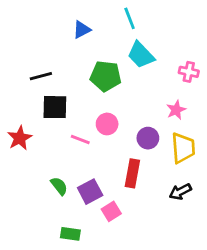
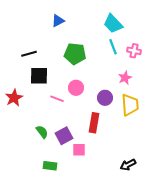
cyan line: (130, 18) -> (113, 47), moved
cyan trapezoid: (141, 55) -> (113, 24), moved
black arrow: (180, 192) -> (128, 165), moved
pink square: (111, 211) -> (79, 150), turned 32

